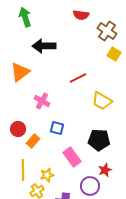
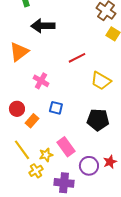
pink rectangle: (72, 157) -> (66, 147), moved
yellow line: (23, 170) -> (22, 150), turned -35
red star: (105, 170) -> (110, 162), moved

